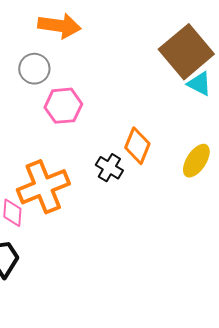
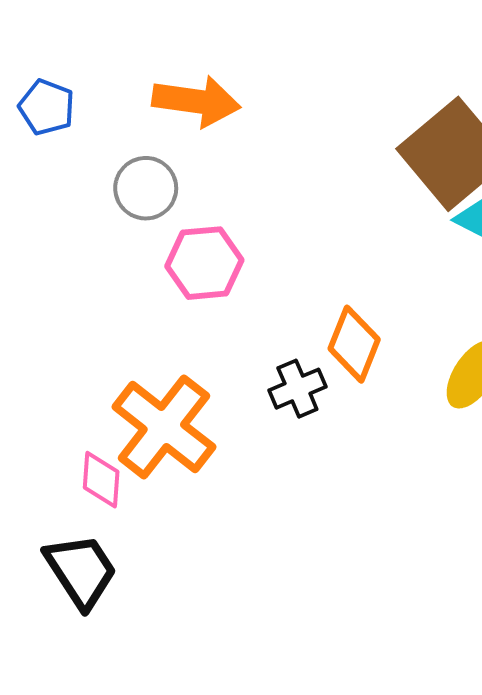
black cross: (109, 168) -> (297, 389), turned 36
orange cross: (43, 187) -> (164, 427), turned -30

